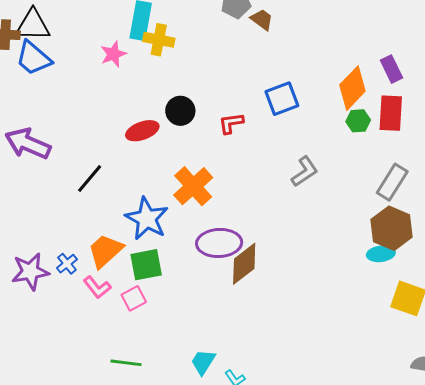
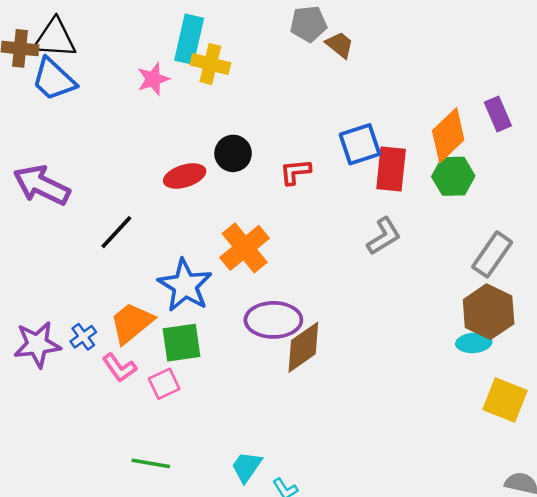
red rectangle: (391, 113) -> (391, 169), moved
green hexagon: (358, 121) -> (453, 176), size x1.4

